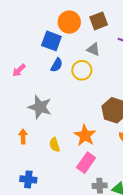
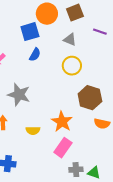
blue square: (51, 41) -> (30, 32), turned -36
yellow circle: (82, 70) -> (72, 66), moved
yellow semicircle: (55, 145) -> (33, 131), turned -72

